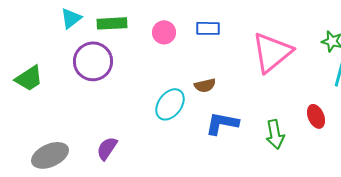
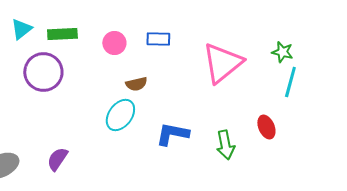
brown semicircle: (205, 85) -> (136, 84), moved

